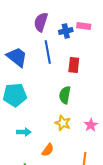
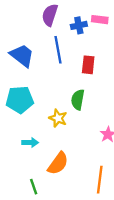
yellow star: (63, 123) -> (58, 118), moved
orange semicircle: (48, 150) -> (58, 163), size x1.5

